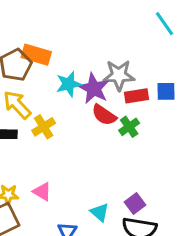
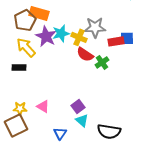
purple star: (94, 88) -> (46, 36), moved
red rectangle: (136, 96) -> (116, 41), moved
yellow cross: (44, 127) -> (79, 37), moved, turned -35
purple square: (135, 203) -> (78, 106), moved

